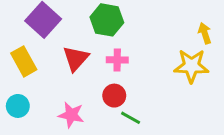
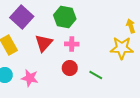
pink star: (71, 115) -> (30, 78), moved
green line: (131, 118) -> (96, 75), moved

